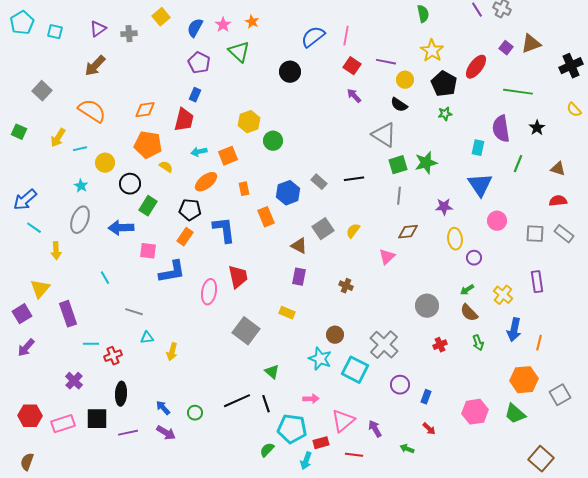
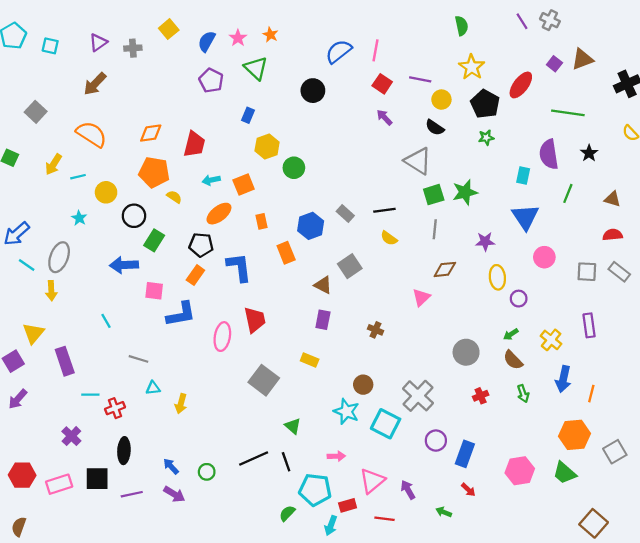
blue rectangle: (195, 95) -> (248, 115), moved
gray ellipse: (80, 220) -> (59, 257), moved
yellow semicircle: (353, 231) -> (389, 238), moved, turned -91
blue rectangle: (426, 397) -> (465, 454), size x1.6

